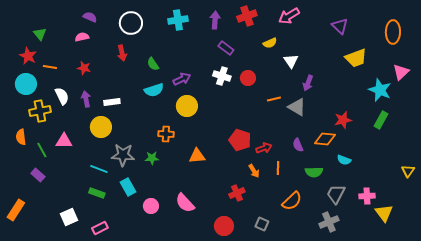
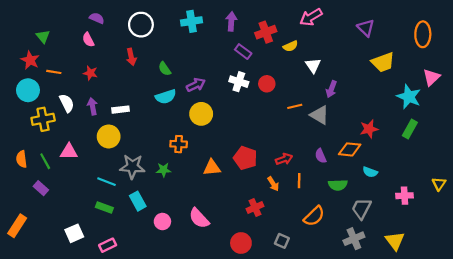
red cross: (247, 16) -> (266, 32), moved
pink semicircle: (82, 37) -> (88, 40), turned -104
orange semicircle: (21, 137) -> (22, 159), moved
red pentagon: (240, 140) -> (245, 158), moved
pink cross: (367, 196) -> (405, 196), moved
yellow triangle: (384, 213) -> (395, 241), moved

